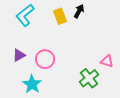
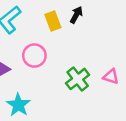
pink circle: (45, 59) -> (34, 56), moved
green cross: (89, 78) -> (78, 79), moved

